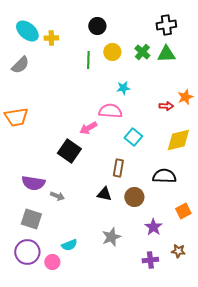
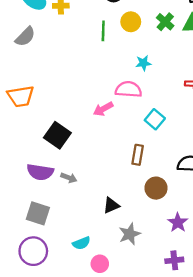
black square: (69, 151) -> (57, 135), moved
black triangle: (104, 194) -> (111, 205), moved, turned -35
gray arrow: (57, 196) -> (69, 178), moved
pink circle: (52, 262) -> (100, 264), moved

